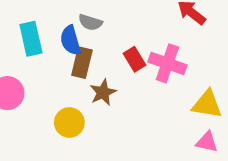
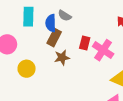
red rectangle: (134, 59) -> (85, 43), turned 32
yellow circle: (69, 122) -> (27, 69), moved

